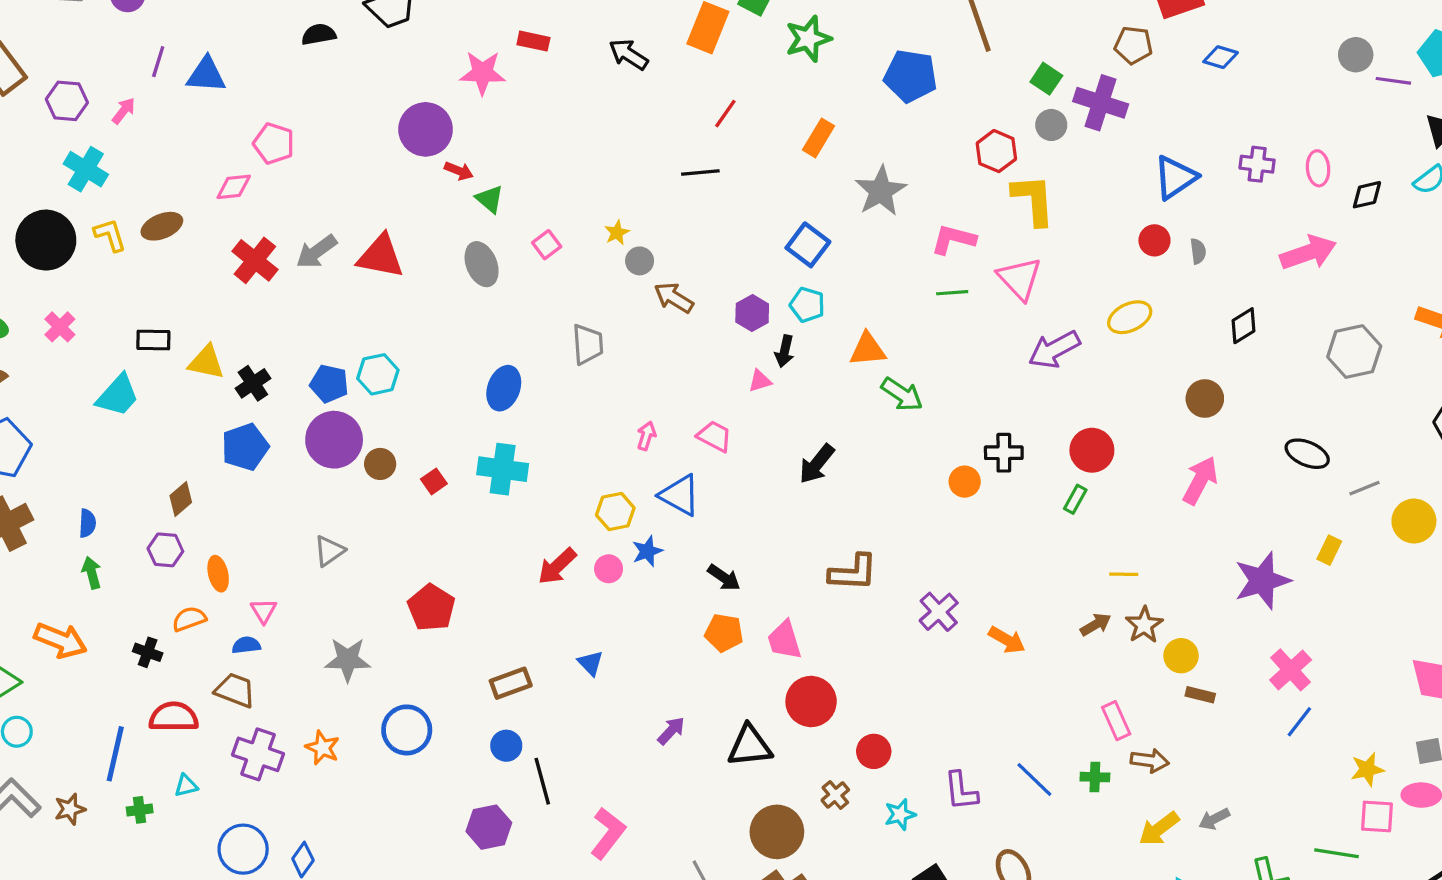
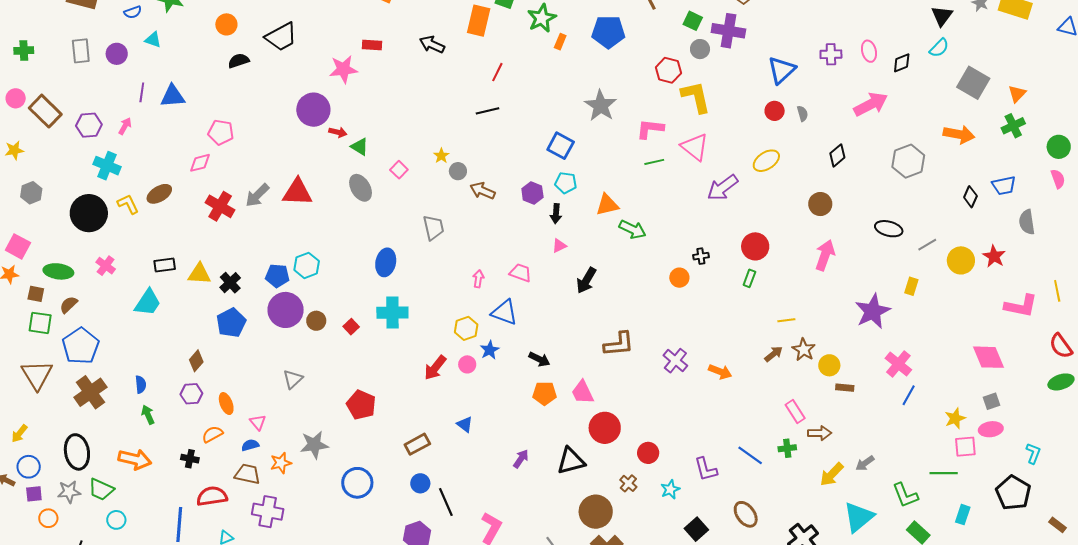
orange rectangle: (818, 138) -> (560, 42), moved, size x0.7
pink triangle: (760, 381) -> (559, 246), moved
black cross: (1004, 453) -> (701, 256), size x0.7
orange star: (322, 748) -> (281, 463), moved, turned -30

